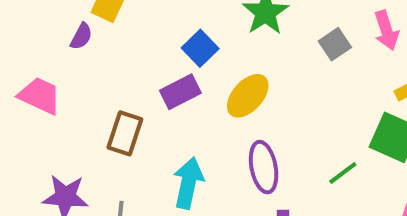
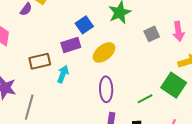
brown rectangle: (125, 133) -> (40, 61), turned 50
cyan arrow: (188, 183) -> (63, 74), moved, size x0.7

